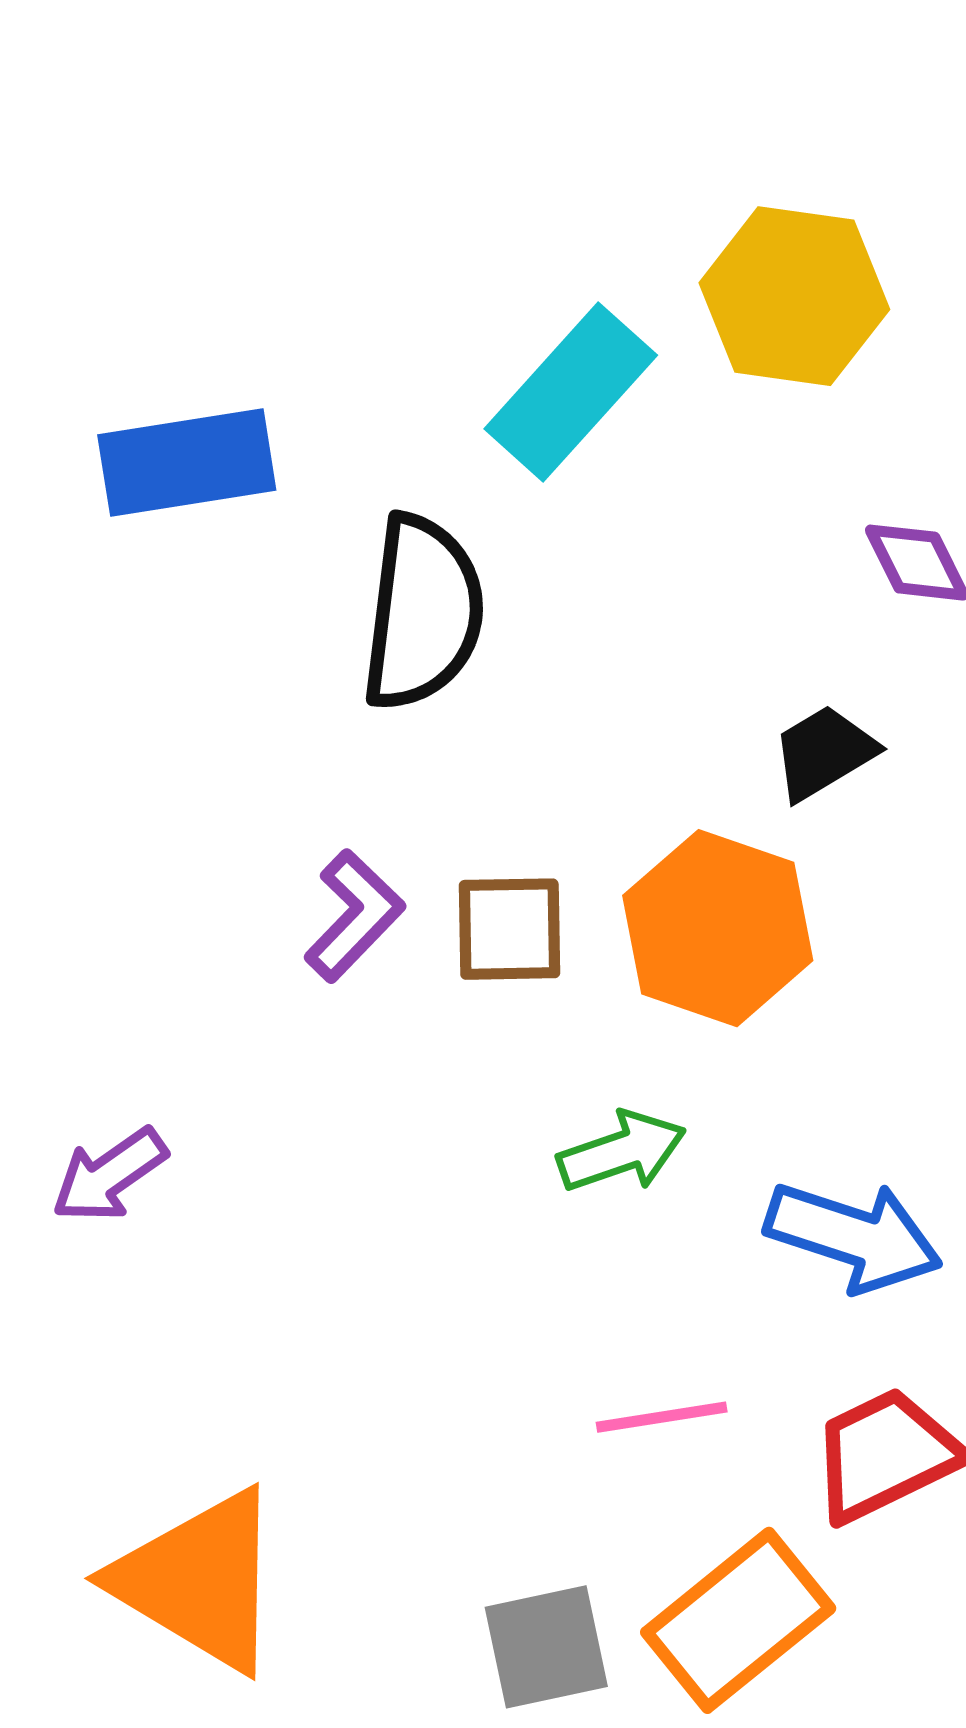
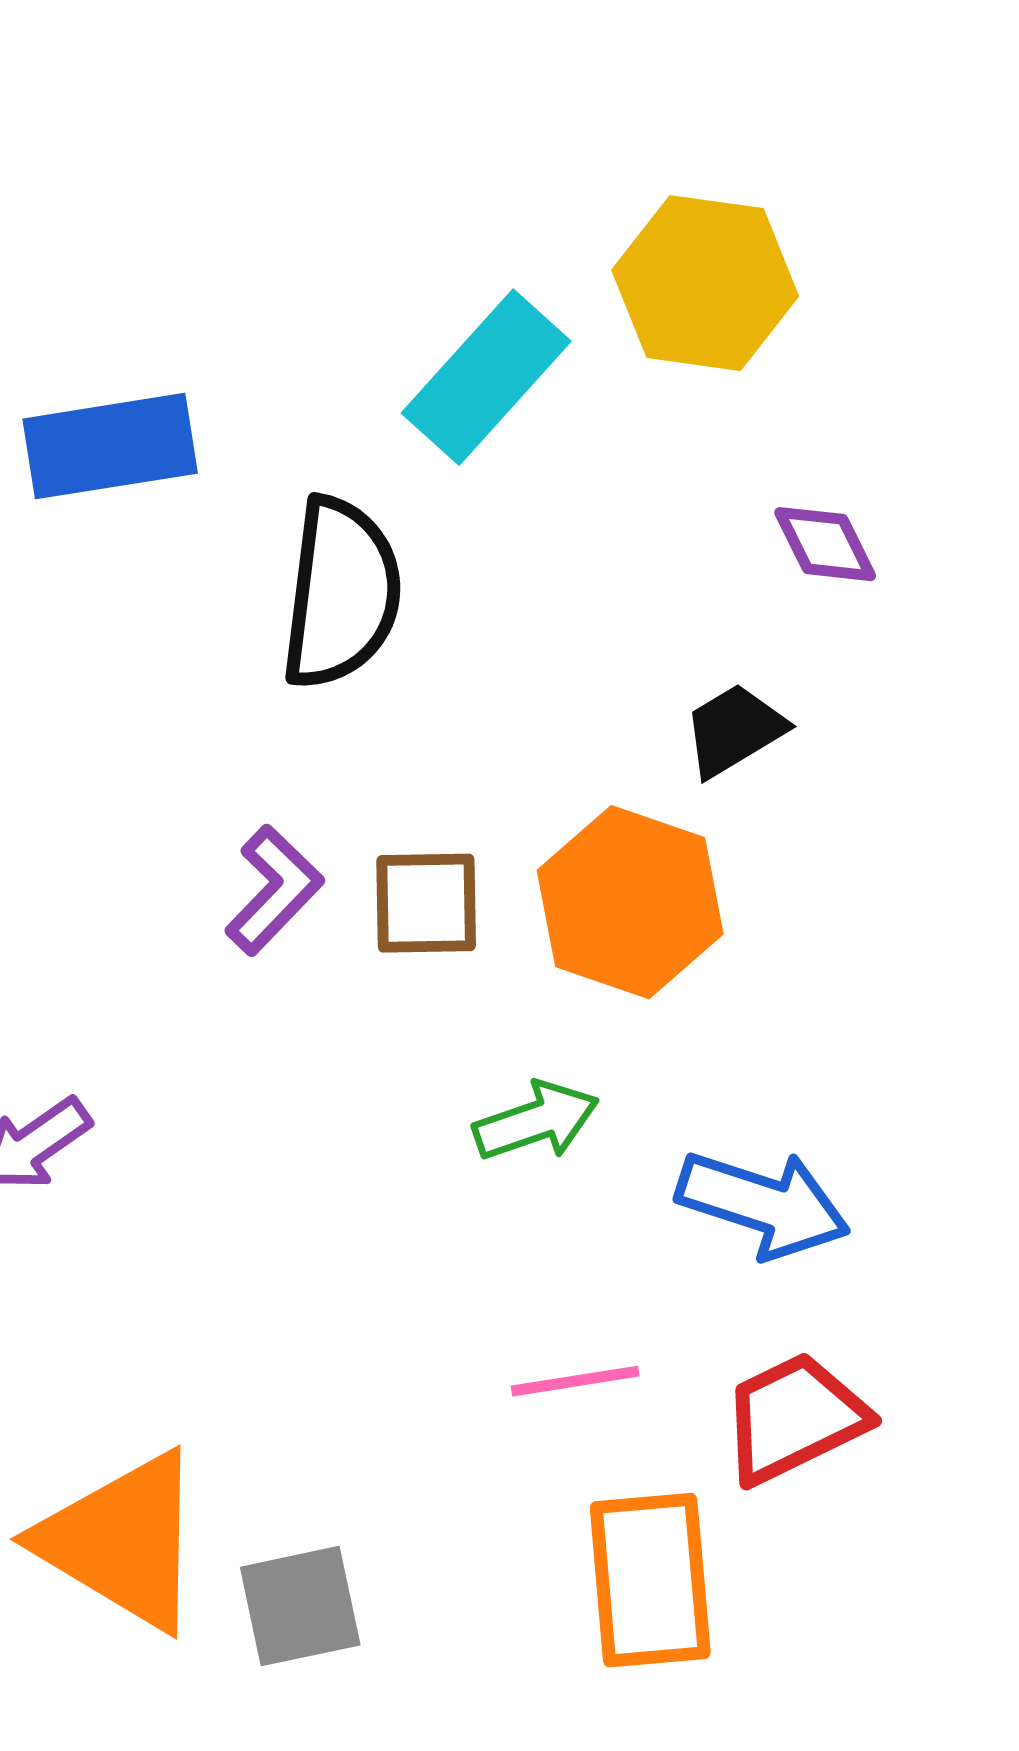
orange rectangle: (738, 1620) -> (650, 1580), turned -56
gray square: (546, 1647) -> (300, 1606), moved

